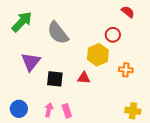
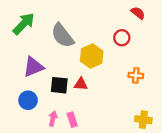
yellow hexagon: (98, 55) -> (92, 56), moved
purple triangle: (31, 62) -> (33, 67), turned 30
red triangle: (84, 78) -> (81, 84), moved
blue circle: (19, 109) -> (28, 100), moved

